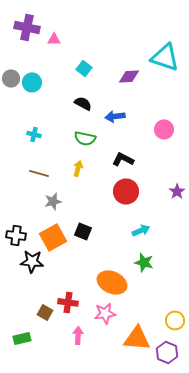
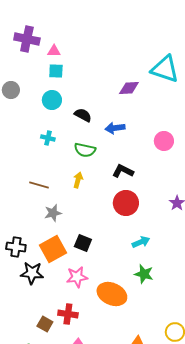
cyan square: (84, 68) -> (56, 71), moved, turned -35
cyan circle: (32, 82) -> (52, 100), moved
cyan cross: (34, 134) -> (48, 138), moved
pink star: (105, 313) -> (77, 277), moved

